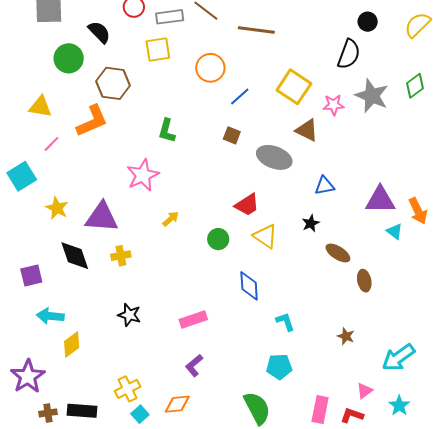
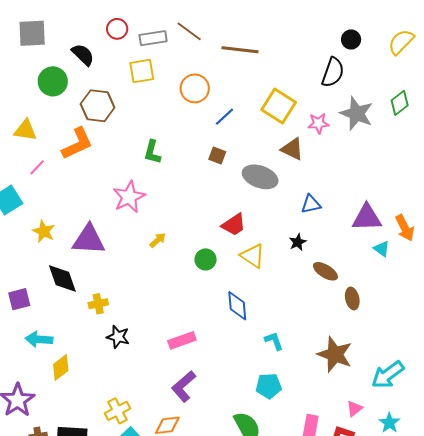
yellow cross: (121, 256) -> (98, 304), moved
brown star: (346, 336) -> (335, 354), size x2.0
purple L-shape: (194, 365) -> (184, 386), size x1.4

